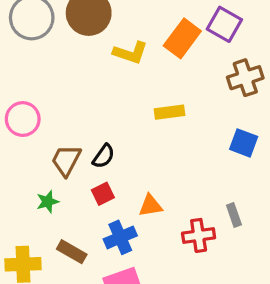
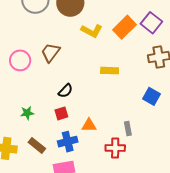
brown trapezoid: (66, 160) -> (50, 52), moved
gray rectangle: (234, 215) -> (128, 129), moved

